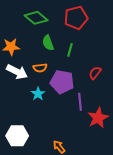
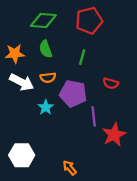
green diamond: (36, 18) -> (43, 21), turned -35
green semicircle: (48, 43) -> (46, 49), moved
red semicircle: (95, 73) -> (111, 83), turned -112

